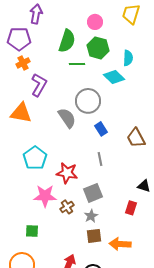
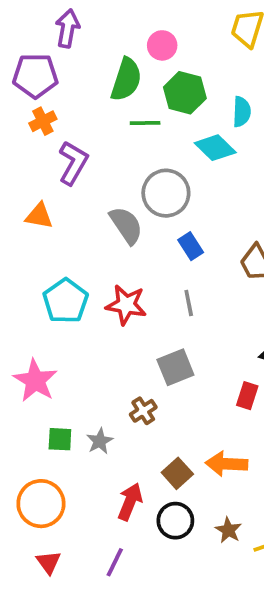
pink circle: (95, 22) -> (162, 45), moved
orange triangle: (21, 113) -> (39, 216), size x0.7
red star: (67, 173) -> (126, 305), moved
pink star: (45, 196) -> (35, 381), moved, turned 30
brown cross: (67, 207) -> (143, 411), moved
gray star: (91, 216) -> (100, 441), moved
brown square: (94, 236) -> (177, 473), moved, turned -35

